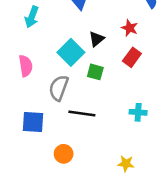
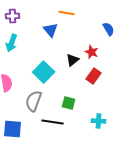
black triangle: (97, 39) -> (72, 60), moved
green square: (95, 72) -> (68, 103), moved

